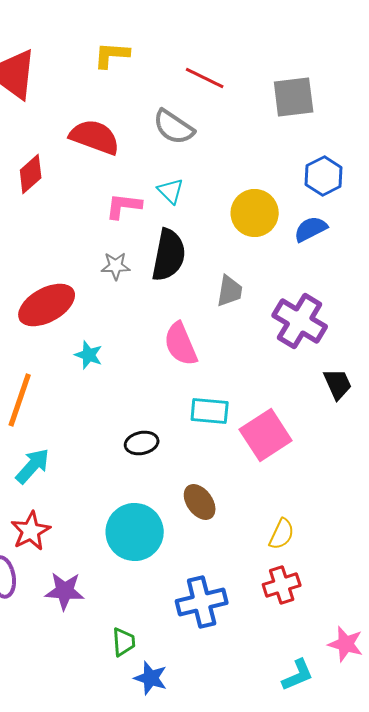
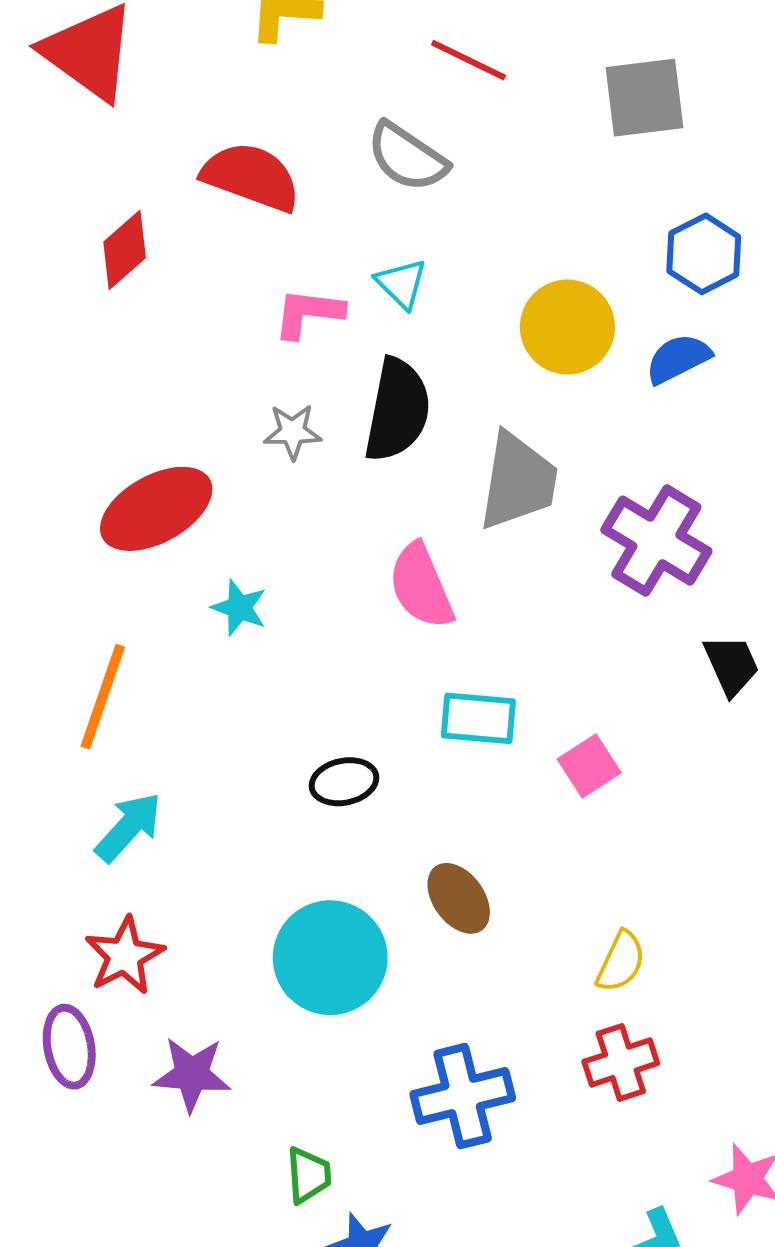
gray trapezoid: (230, 291) -> (518, 481), size x1.6
pink square: (266, 435) -> (589, 766), size x0.6

